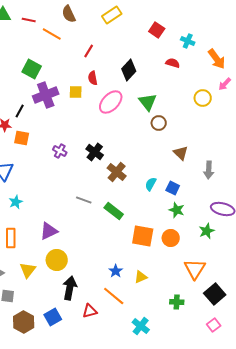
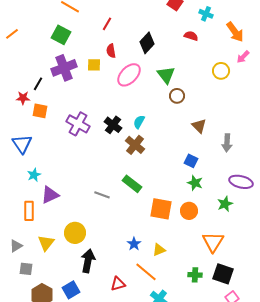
green square: (32, 69) -> (61, 35), moved
purple cross: (60, 151) -> (78, 124), size x1.6
cyan semicircle: (151, 184) -> (139, 122), moved
gray line: (84, 200) -> (102, 195), moved
purple triangle: (49, 231) -> (50, 195), moved
black square: (215, 294) -> (223, 274), moved, turned -30
orange line: (114, 296) -> (146, 272), moved
red triangle: (90, 311) -> (118, 284), moved

